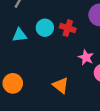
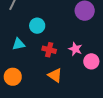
red cross: (68, 28) -> (49, 50), moved
cyan triangle: (20, 35) -> (19, 44), moved

